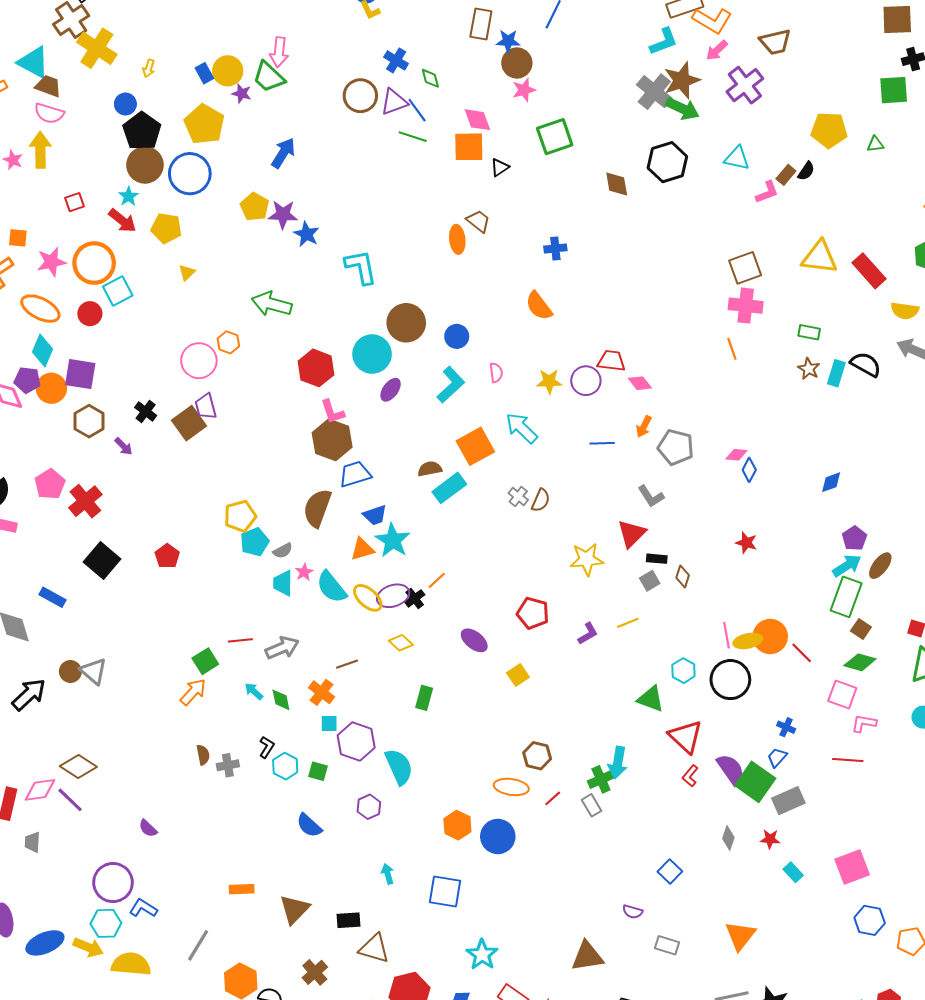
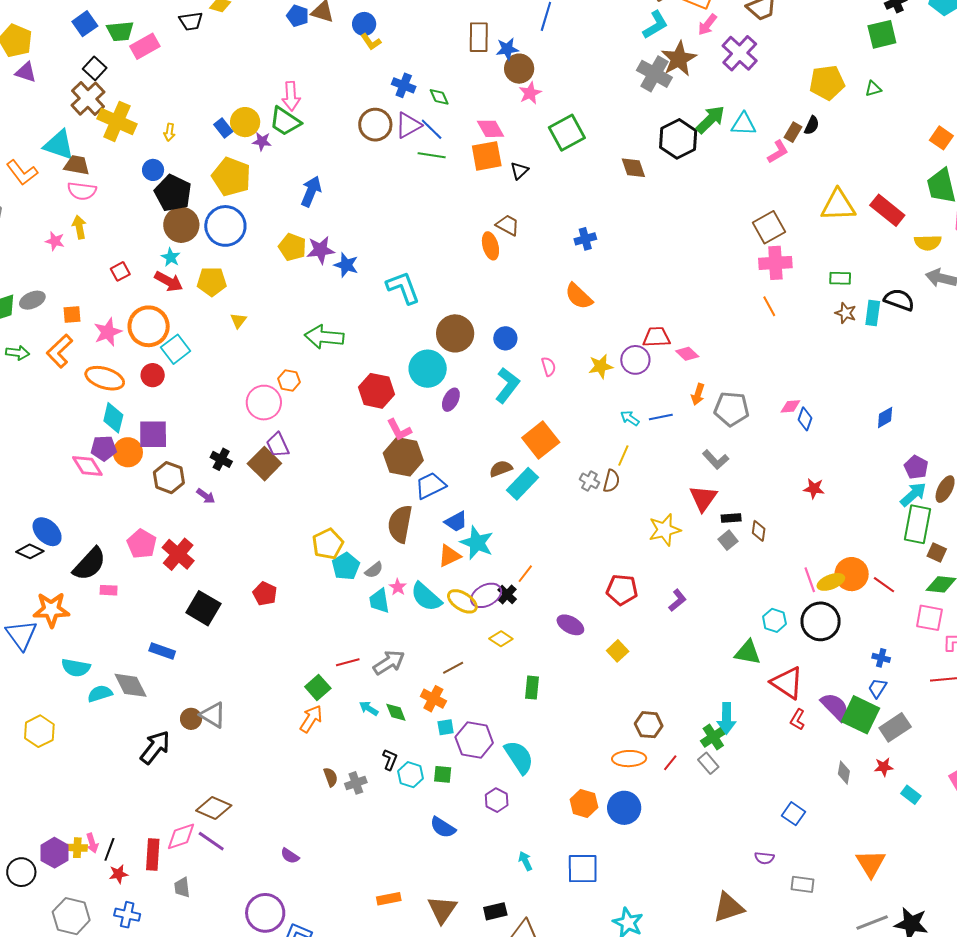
green arrow: (682, 109) -> (710, 120), moved, turned -60
yellow arrow: (40, 150) -> (79, 227), size x0.7
cyan arrow: (522, 428) -> (630, 418), moved, size x0.6
yellow line: (628, 623) -> (623, 456), moved, turned -35

